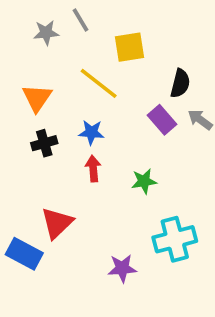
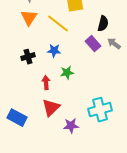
orange triangle: (37, 98) -> (29, 18), moved
red arrow: (93, 169) -> (46, 83), moved
green star: (144, 181) -> (67, 73), moved
red triangle: (57, 223) -> (51, 108), moved

